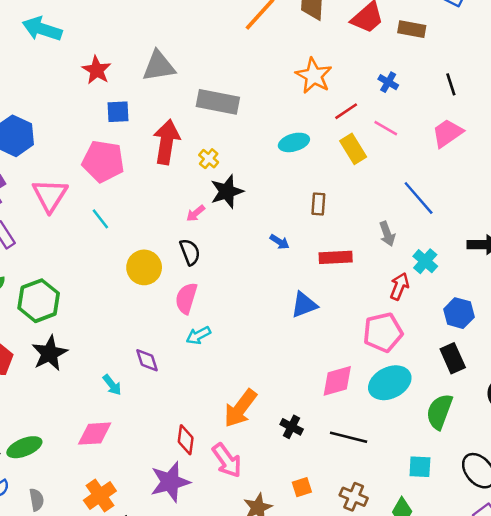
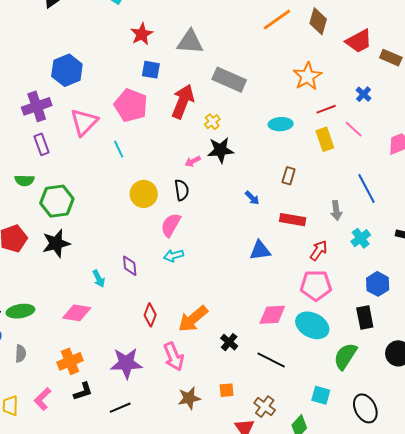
red arrow: (399, 286) -> (319, 251), moved
cyan ellipse: (390, 383) -> (312, 325), turned 40
red diamond: (186, 440) -> (150, 315), moved

